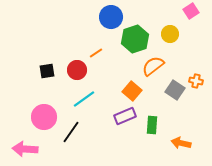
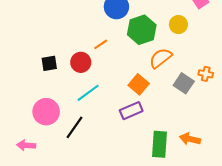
green rectangle: (152, 125) -> (160, 144), moved, size x1.4
pink arrow: (25, 149) -> (26, 145), size x0.7

